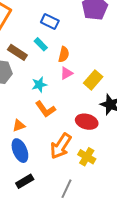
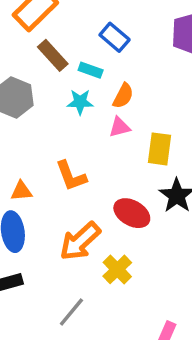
cyan rectangle: (41, 44) -> (91, 70), turned -40
brown rectangle: (17, 52) -> (53, 55), moved
yellow rectangle: (93, 80) -> (159, 149), turned -48
cyan star: (39, 85) -> (80, 102), moved

